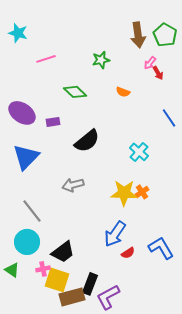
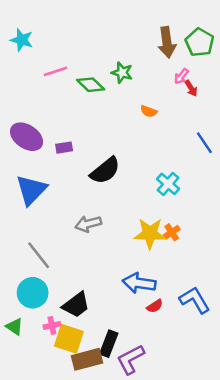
green star: (101, 60) -> (122, 73), turned 30
green diamond: (75, 92) -> (91, 85), moved
blue arrow: (115, 234) -> (139, 283), turned 64

